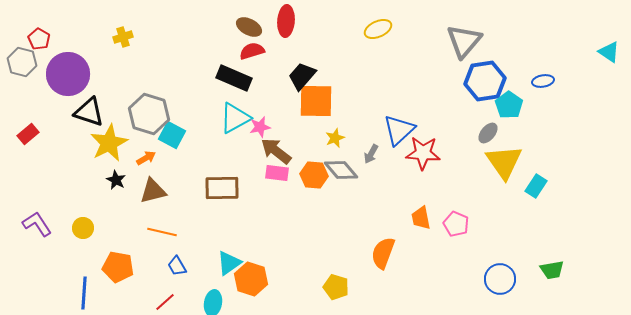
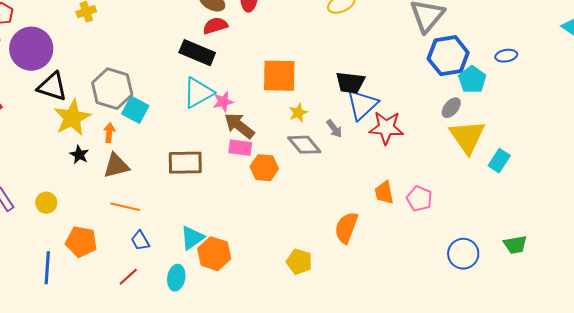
black trapezoid: (302, 76) -> (350, 83), moved, turned -124
gray arrow: (371, 154) -> (334, 129), turned -66
orange arrow: (146, 158) -> (109, 133), turned -54
orange hexagon: (314, 175) -> (264, 168), moved

